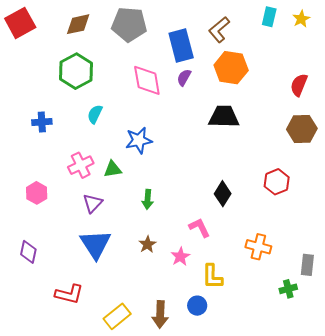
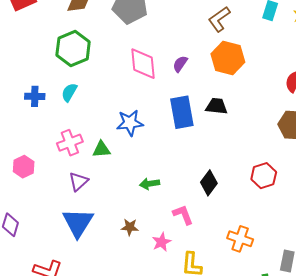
blue rectangle: (181, 45) -> (182, 112), moved
cyan semicircle: (95, 114) -> (69, 92), moved
black trapezoid: (224, 117) -> (217, 106), size x0.7
green arrow: (148, 199) -> (150, 184), moved, turned 72
brown star: (147, 244) -> (130, 227), turned 30

